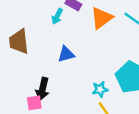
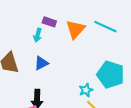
blue triangle: (66, 54) -> (41, 63), moved

